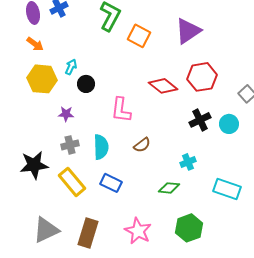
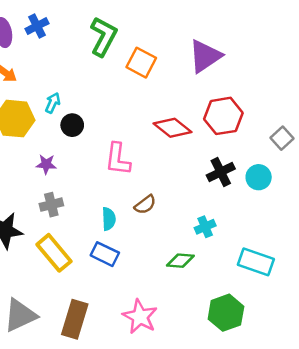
cyan semicircle: (101, 147) -> (109, 219), moved, size x0.7
green hexagon: (189, 228) -> (226, 313), moved

